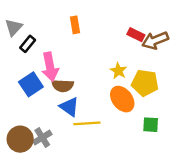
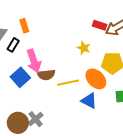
orange rectangle: (75, 25) -> (24, 26), moved
yellow star: (118, 71) -> (84, 48), moved
blue triangle: (69, 107) -> (89, 101), moved
yellow line: (87, 123) -> (68, 83), moved

